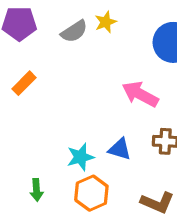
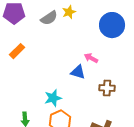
pink arrow: (140, 94) -> (91, 58), size x0.6
blue triangle: (120, 149) -> (78, 72), moved

